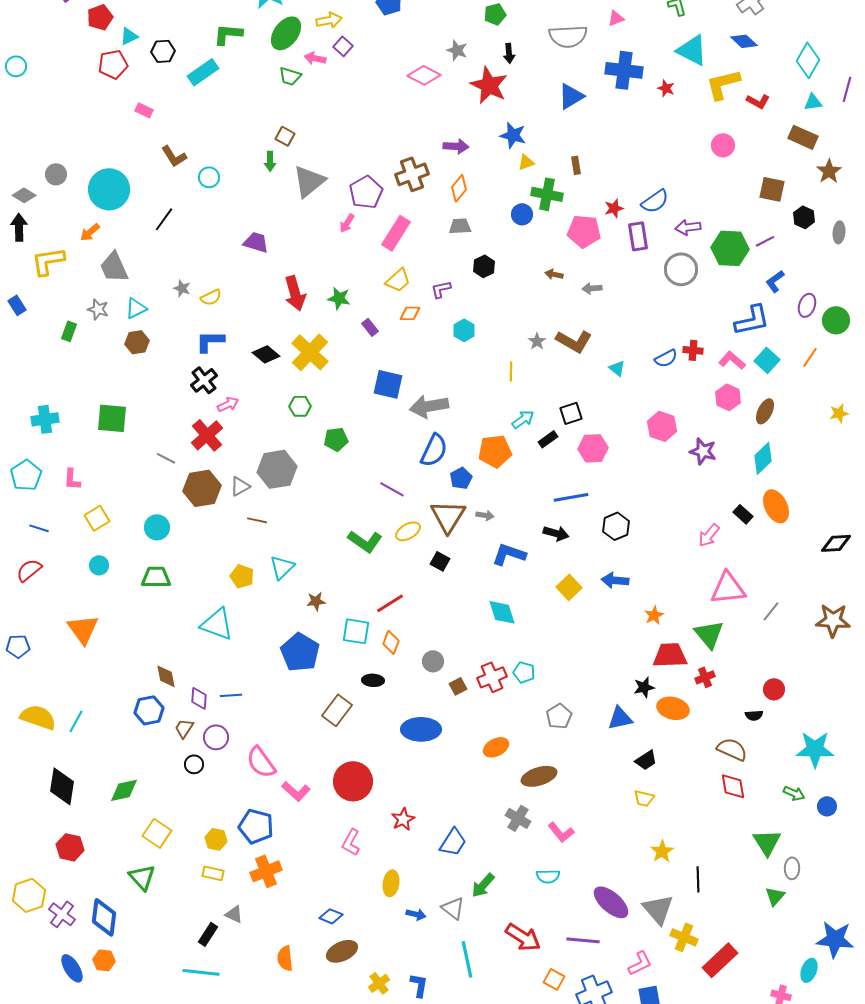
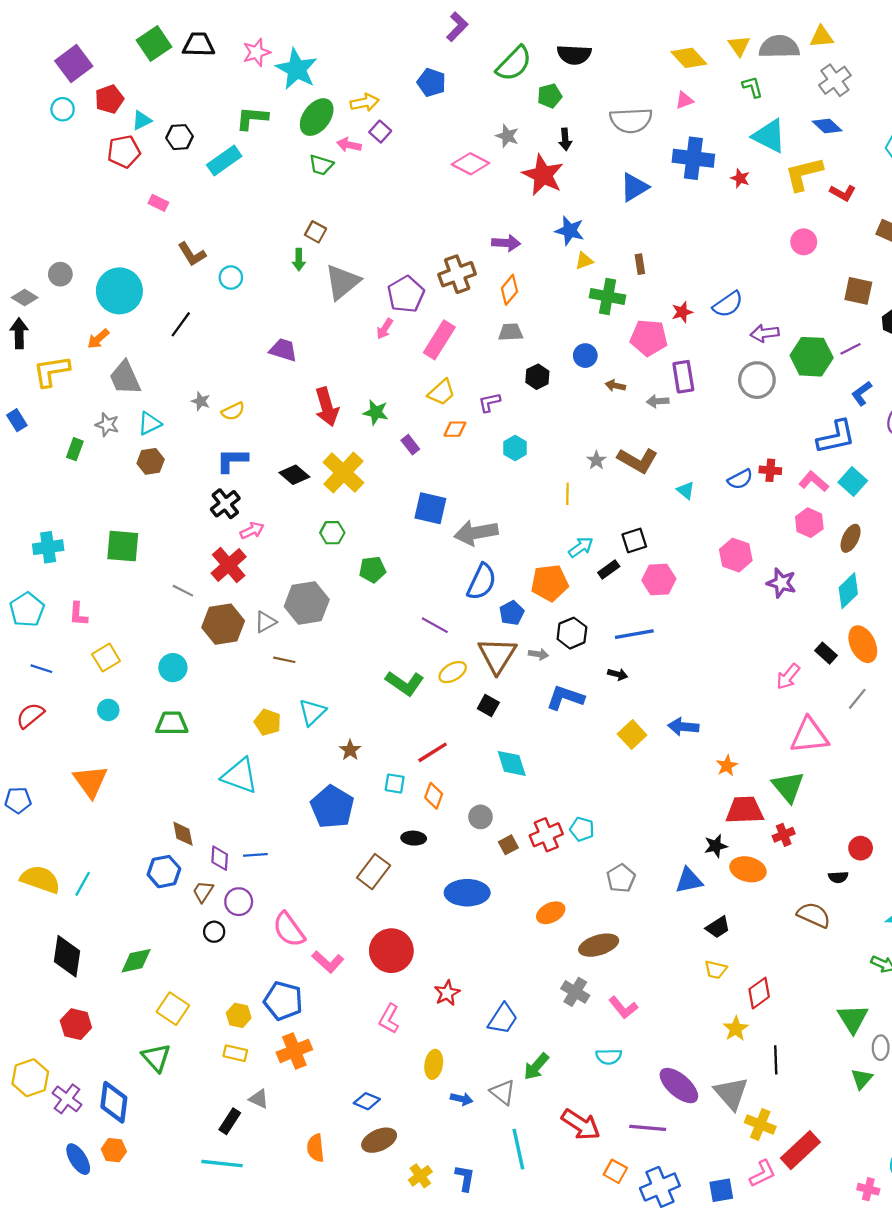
cyan circle: (16, 66) -> (63, 109), moved
blue circle: (522, 214) -> (585, 356), moved
purple rectangle: (638, 236) -> (683, 377), moved
black hexagon: (616, 526) -> (572, 633), moved
black arrow: (556, 533) -> (618, 674), size x0.7
brown star: (316, 601) -> (350, 750), turned -30
gray line: (771, 611) -> (857, 699), moved
cyan diamond: (502, 612) -> (512, 763), moved
cyan square: (356, 631) -> (395, 783), size x0.7
red diamond: (733, 786) -> (759, 993), moved, turned 64
pink L-shape: (640, 963) -> (762, 1174), moved

